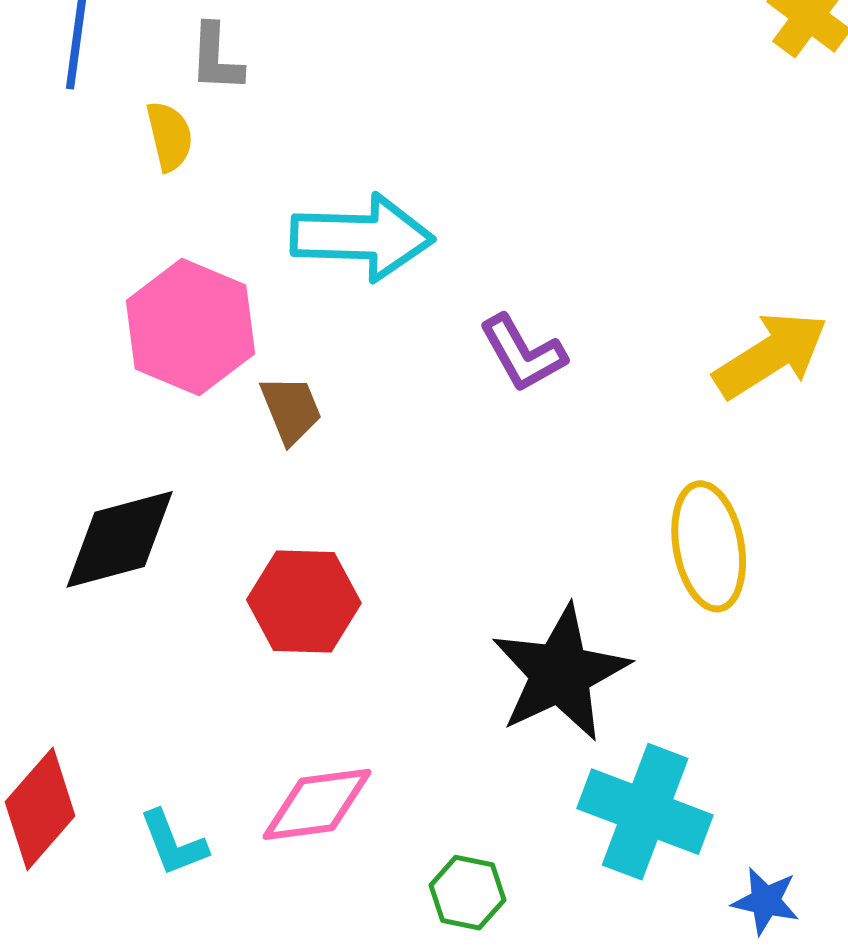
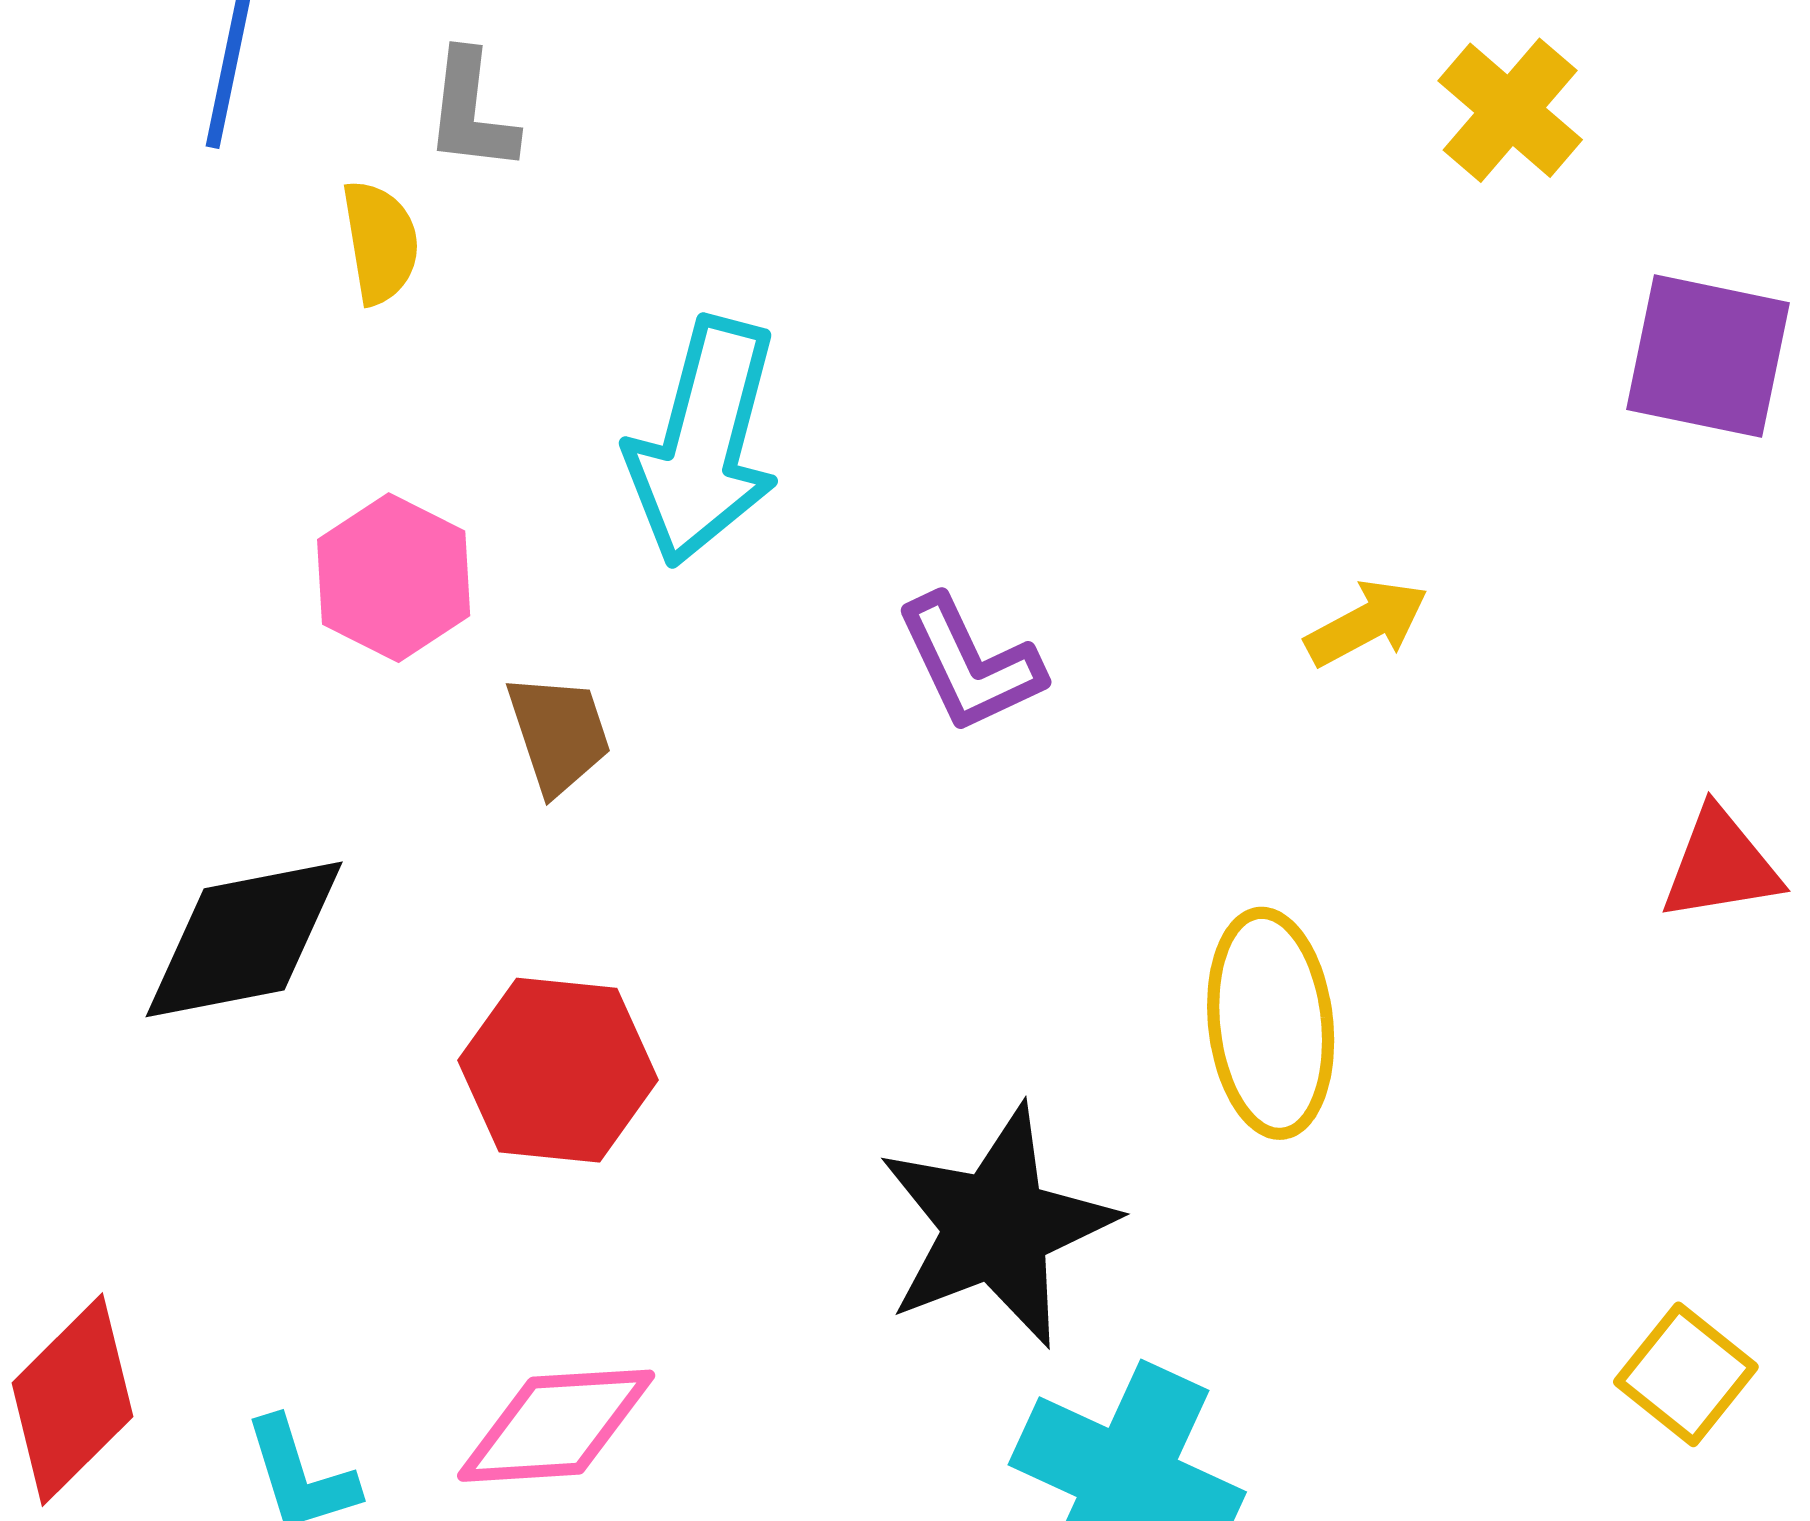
cyan arrow: (362, 237) -> (704, 442), turned 99
pink hexagon: (191, 327) -> (394, 578), size x0.7
yellow arrow: (771, 355) -> (1367, 623), moved, size x0.6

